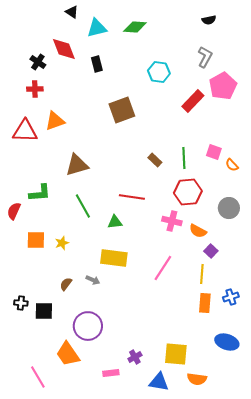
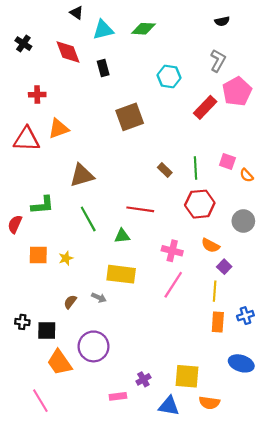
black cross: (38, 62) -> (23, 44), moved
pink cross: (172, 221) -> (172, 251), moved
orange trapezoid: (68, 354) -> (60, 362), moved

